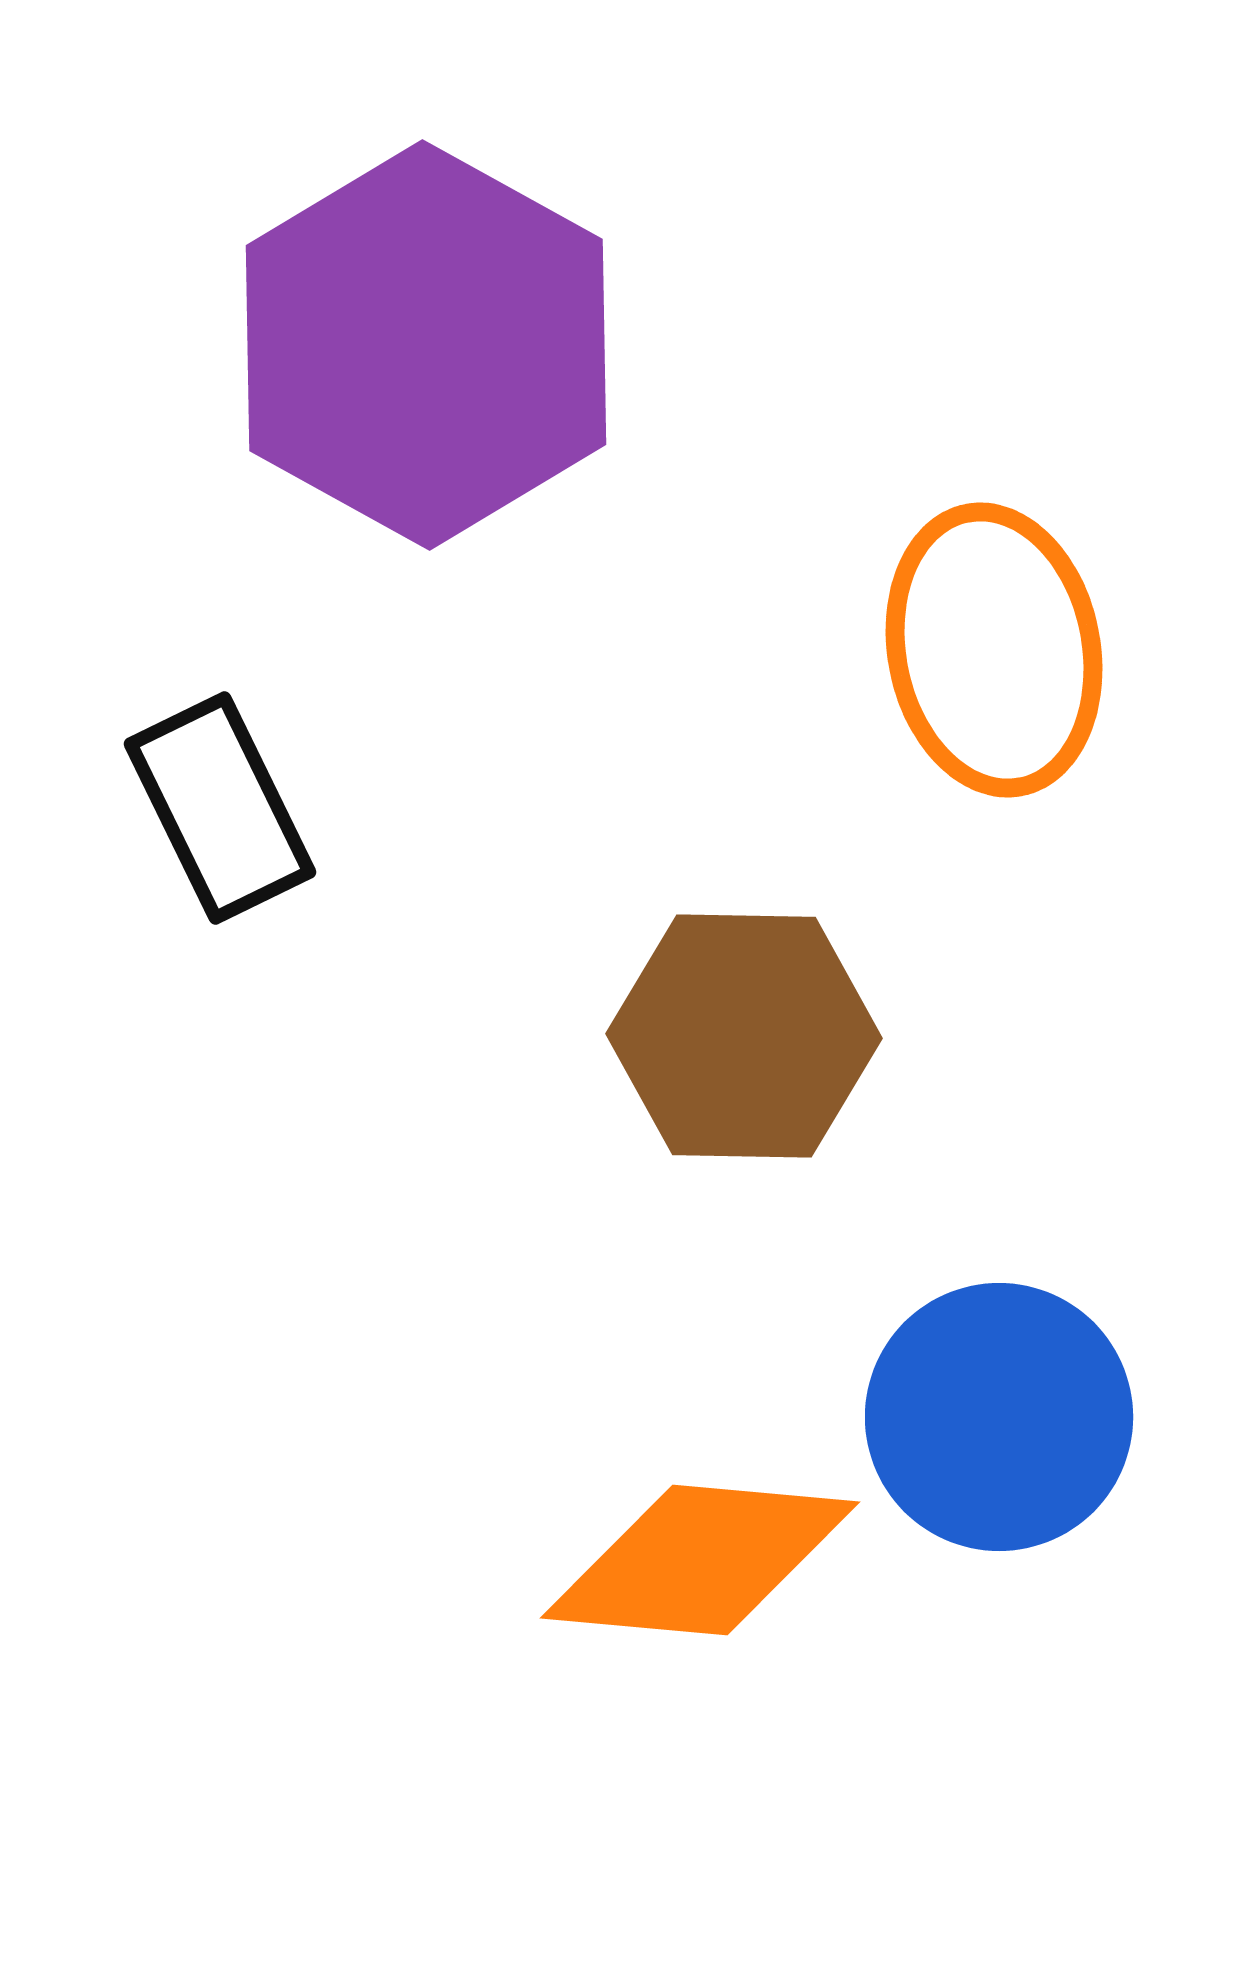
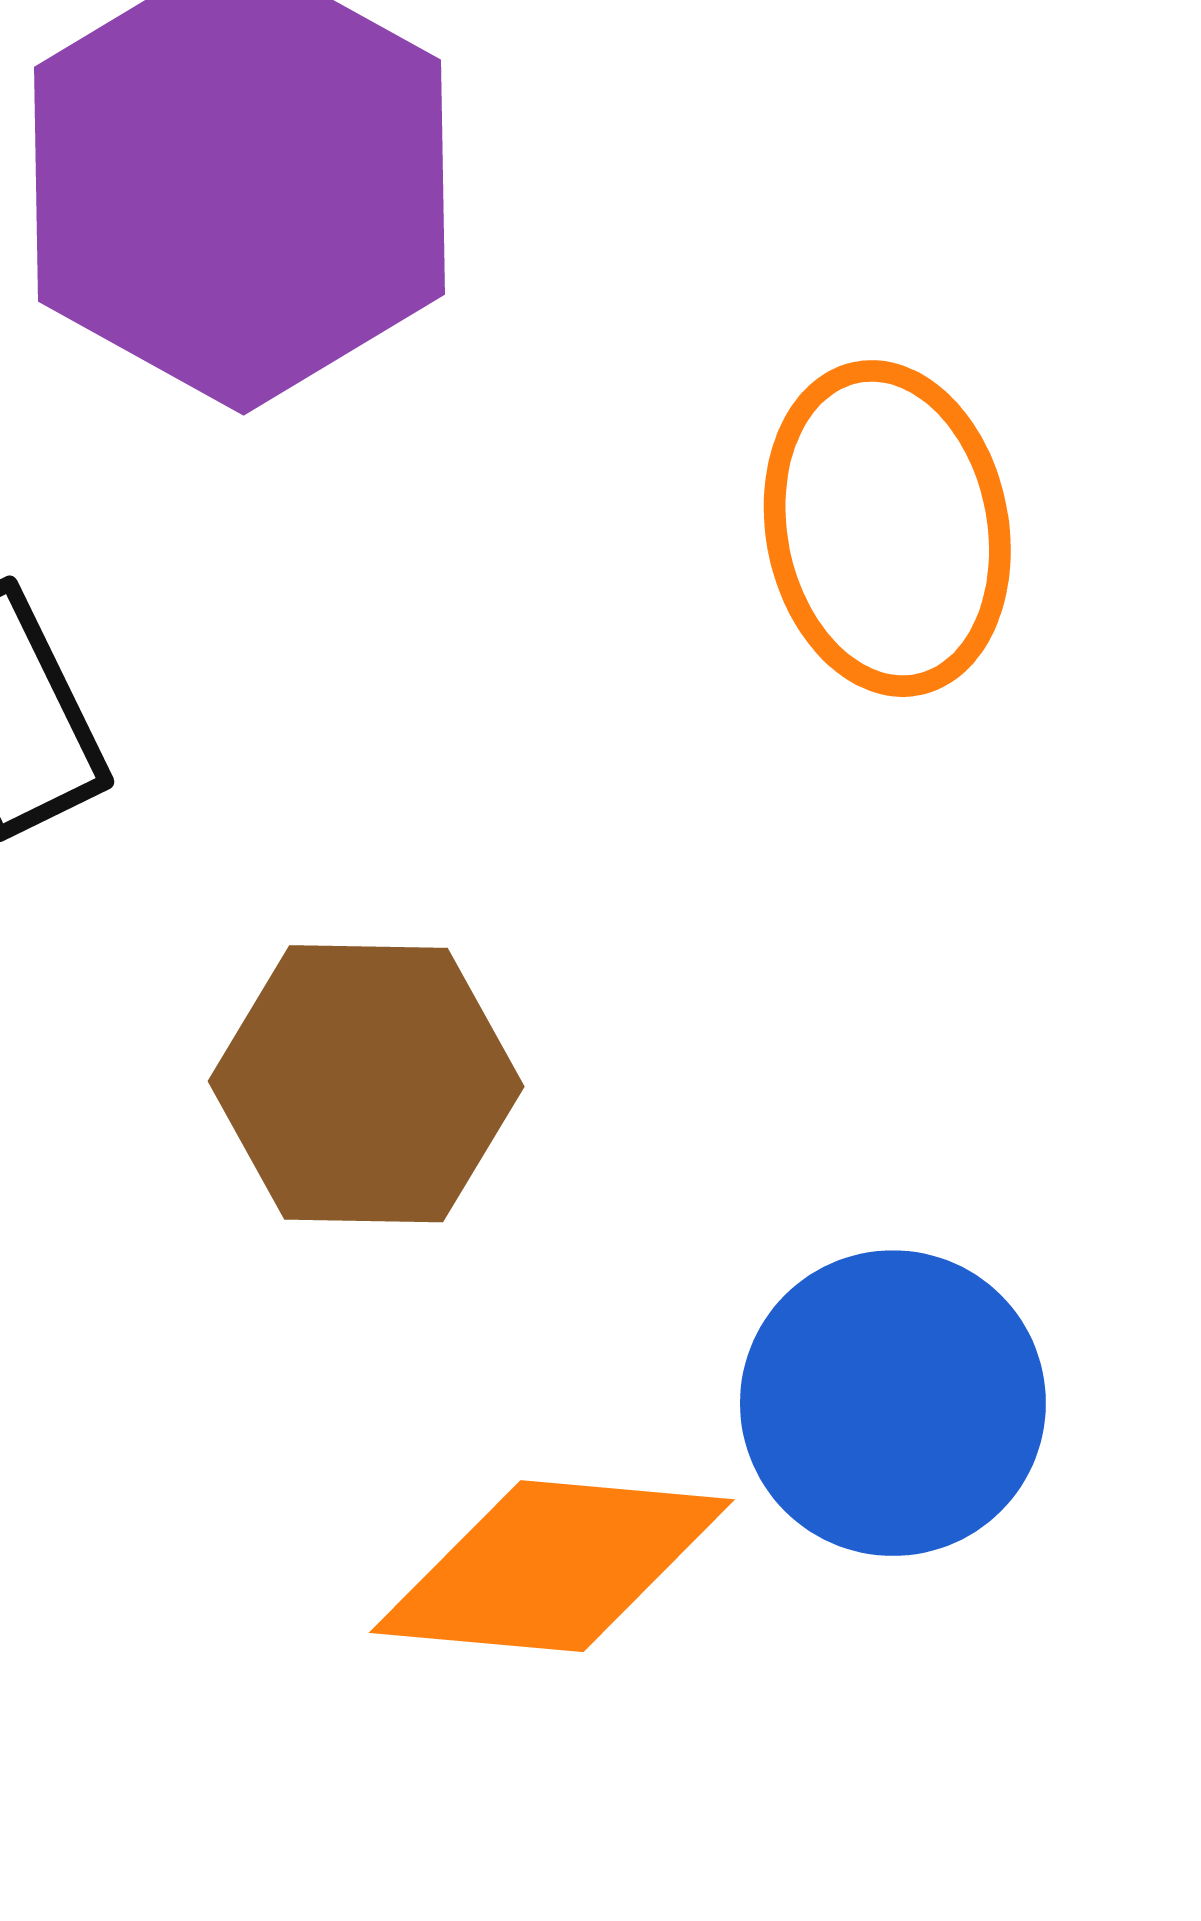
brown hexagon: (744, 1036) -> (366, 1084), moved

